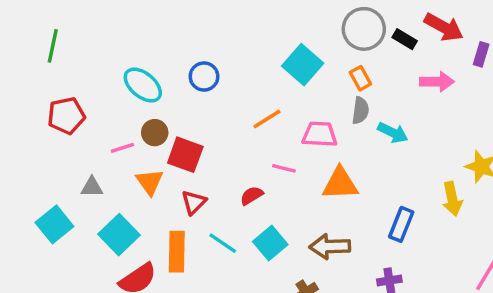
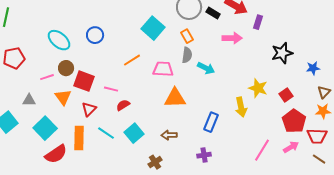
pink line: (284, 168) -> (111, 89), moved
brown arrow: (330, 247) -> (169, 135), size x0.7

